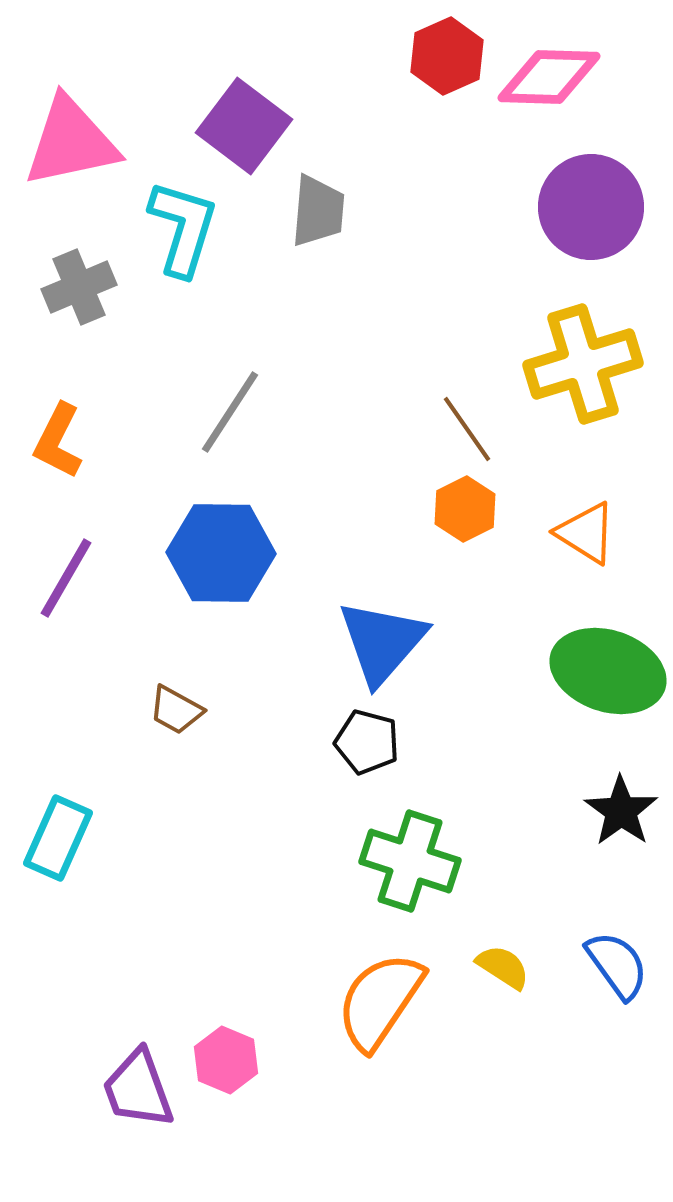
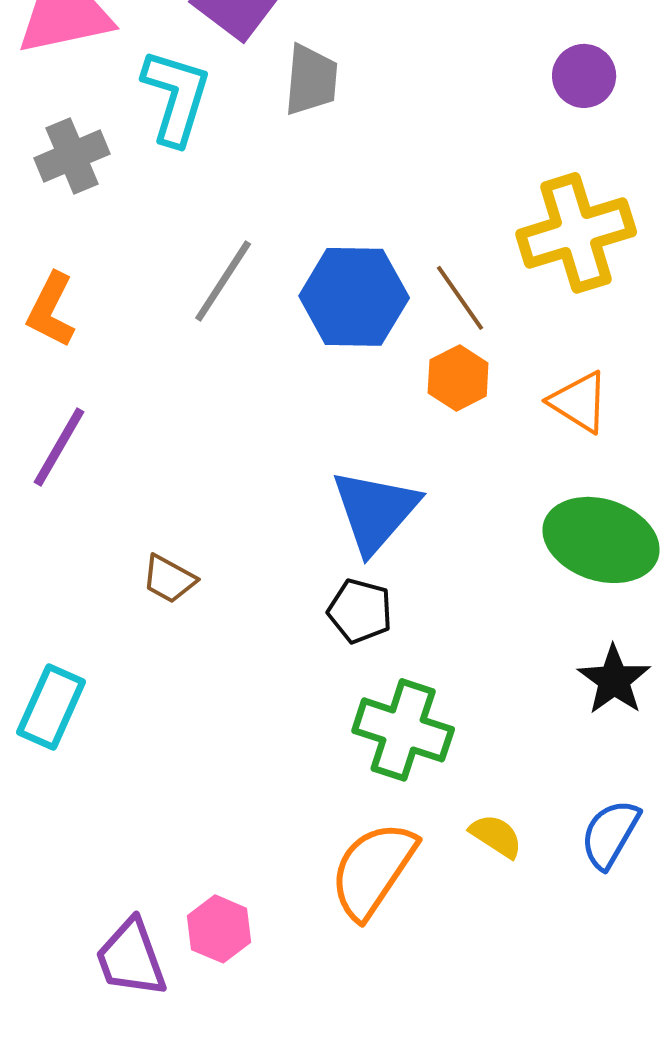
purple circle: (591, 207) -> (584, 76), size x0.6
blue hexagon: (221, 553) -> (354, 297), moved
blue semicircle: (617, 965) -> (610, 834), turned -114

